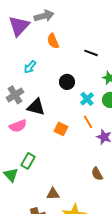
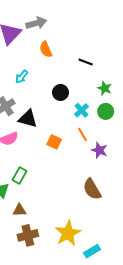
brown semicircle: (97, 174) -> (92, 189), size x1.5
brown triangle: (53, 194) -> (19, 210), moved

